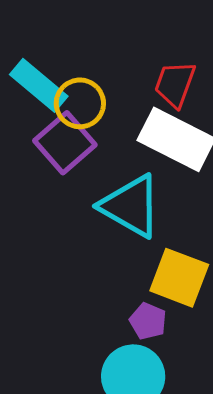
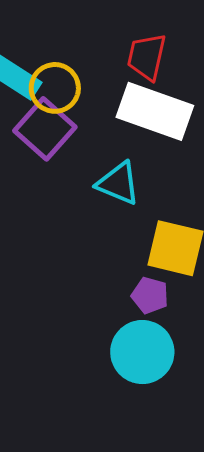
cyan triangle: (131, 206) -> (118, 183), size x0.7

